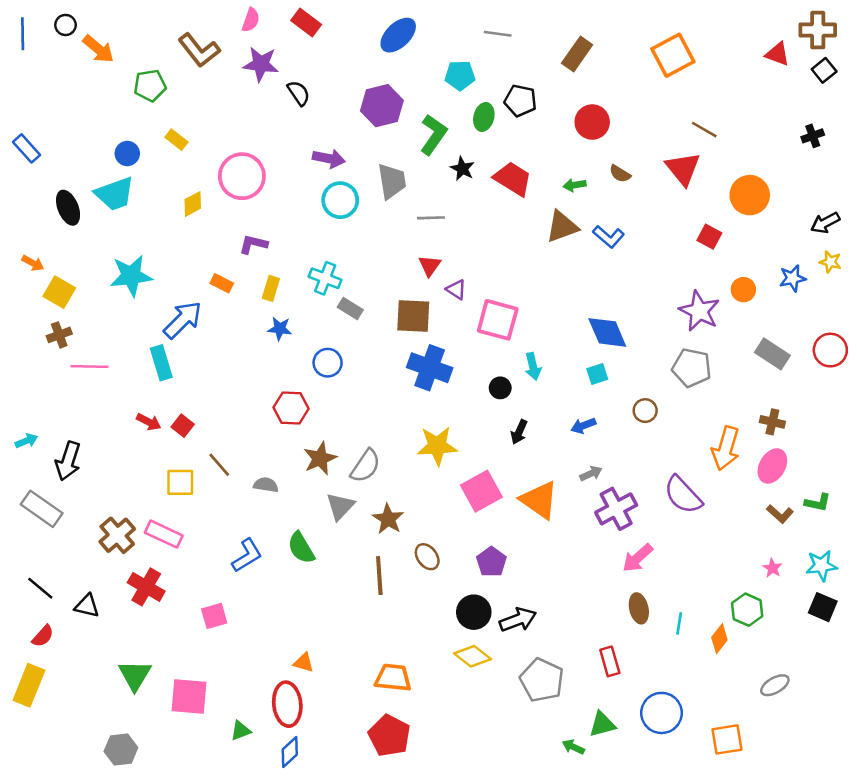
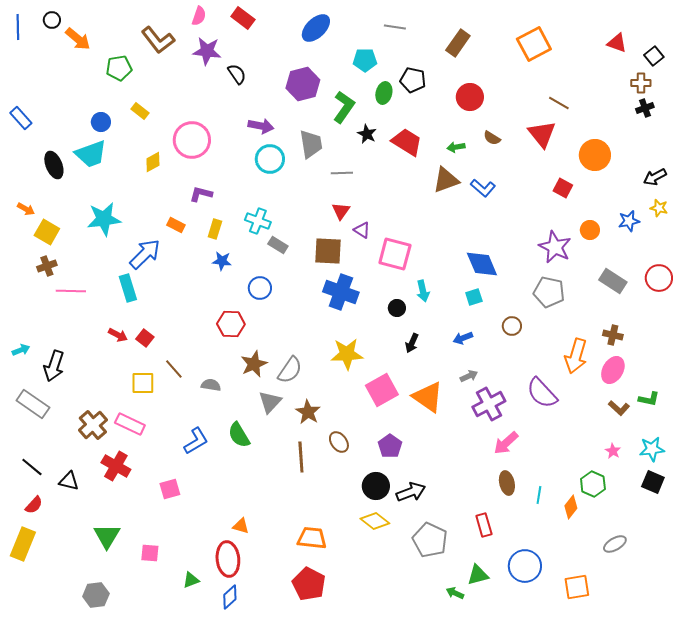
brown cross: (818, 30) -> (641, 83), moved, size x0.7
pink square: (189, 697) -> (150, 553), size x0.6

